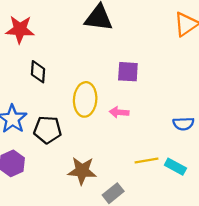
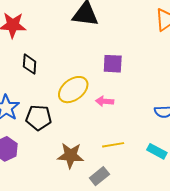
yellow ellipse: (85, 99) -> (73, 90), turned 48
yellow line: (147, 161) -> (113, 145), moved

